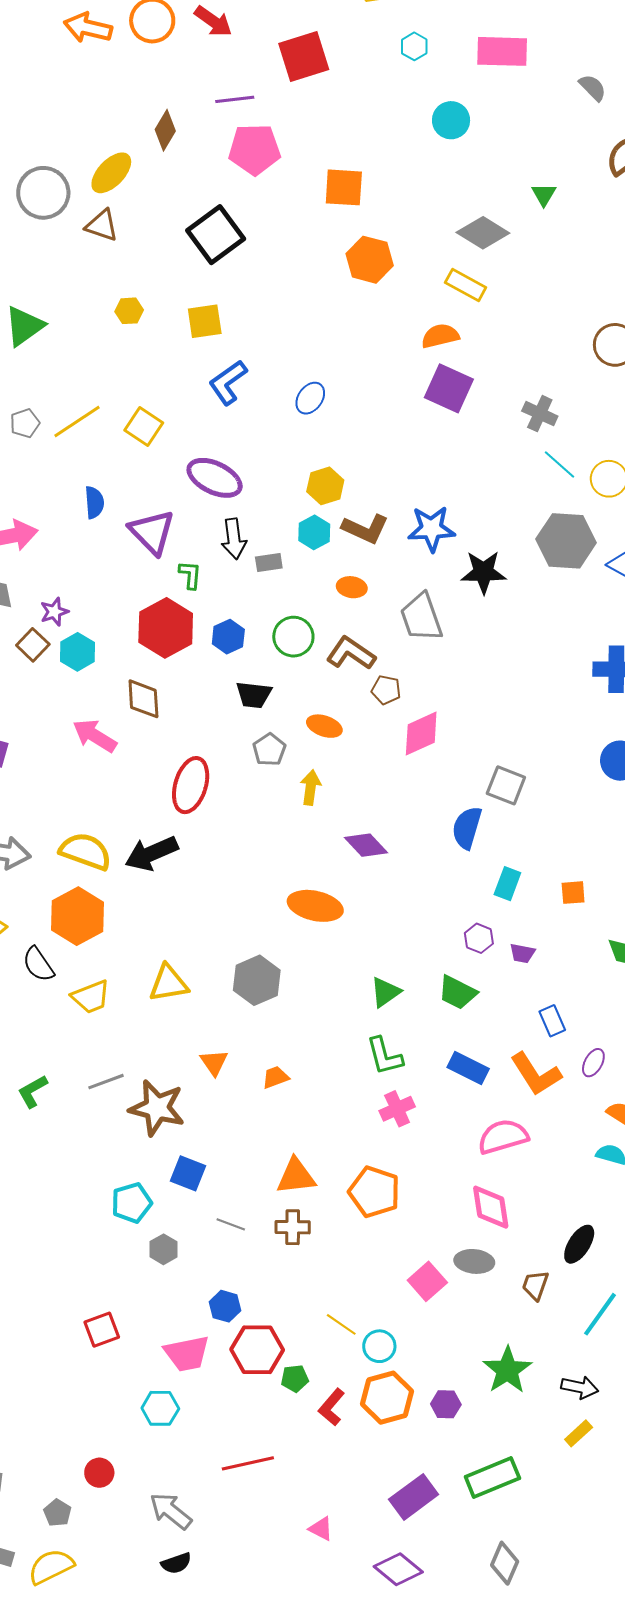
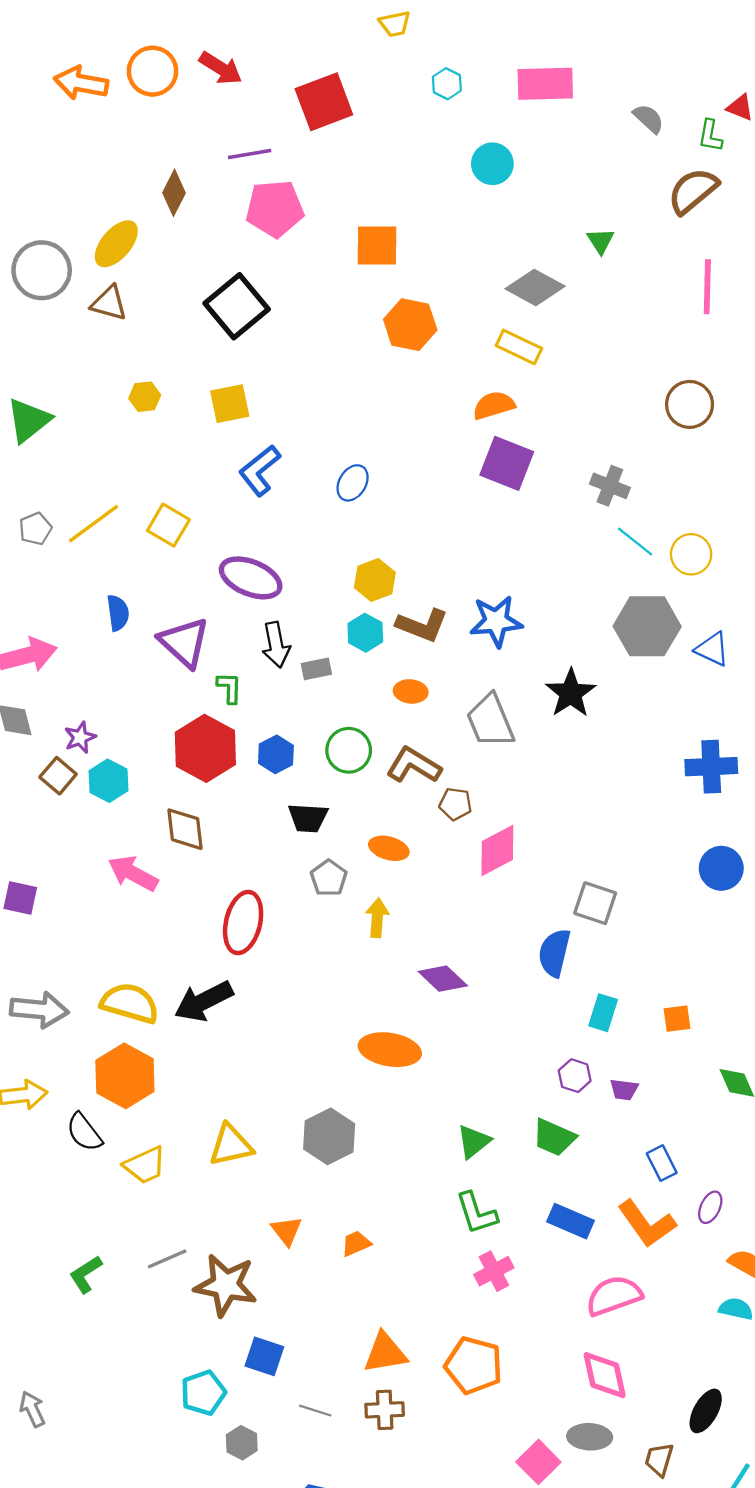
black star: (484, 572) -> (571, 693), moved, turned -30

